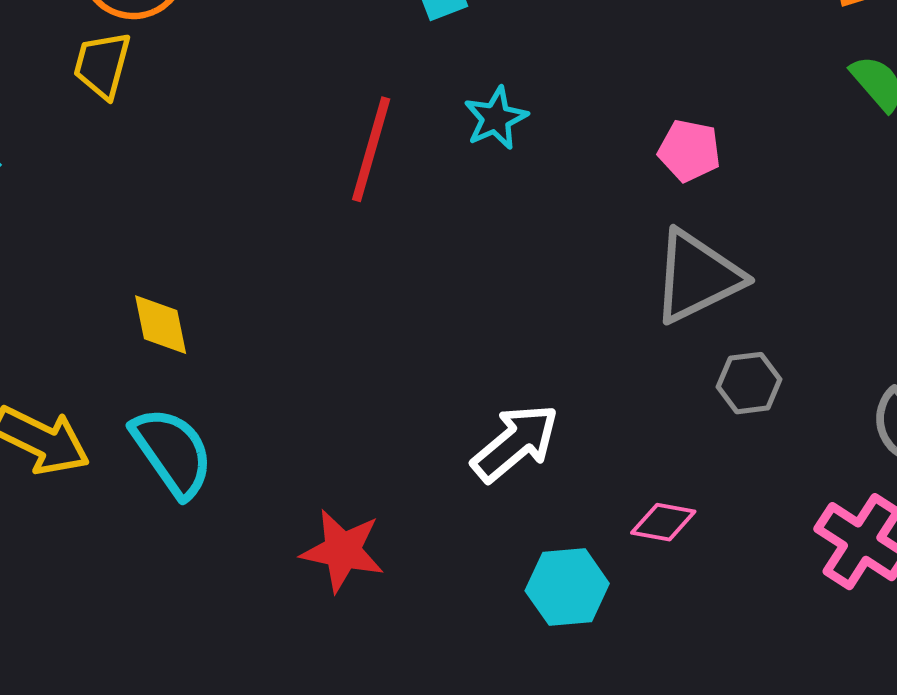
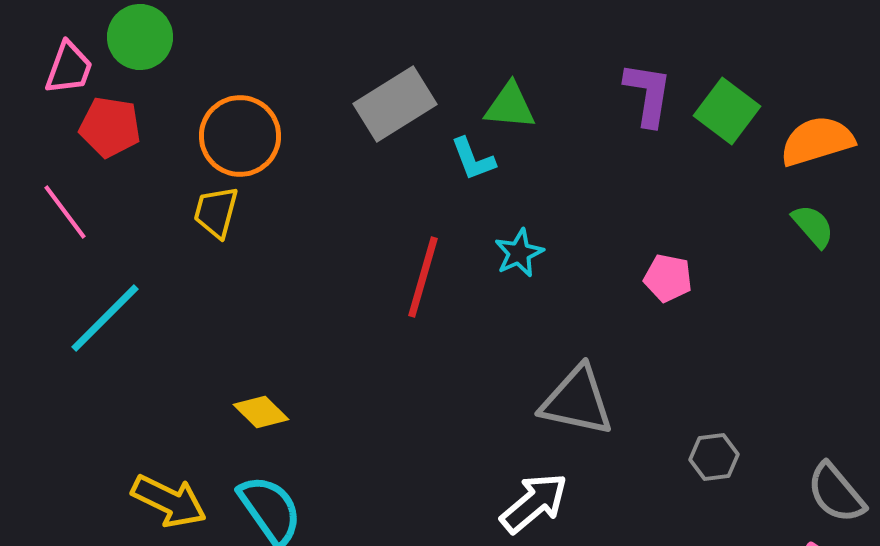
gray triangle: (697, 277) -> (577, 401), moved, turned 38
yellow diamond: (161, 325) -> (261, 412), turned -34

